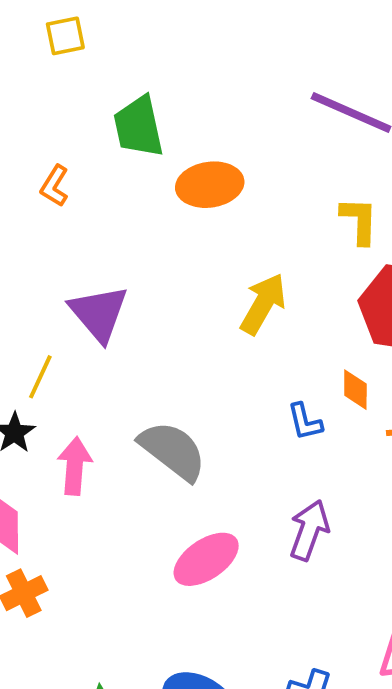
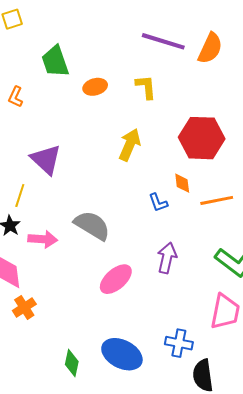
orange ellipse: (210, 185) -> (95, 87), size x0.7
yellow L-shape: (359, 221) -> (146, 87), moved
pink arrow: (75, 466) -> (43, 239), turned 96

